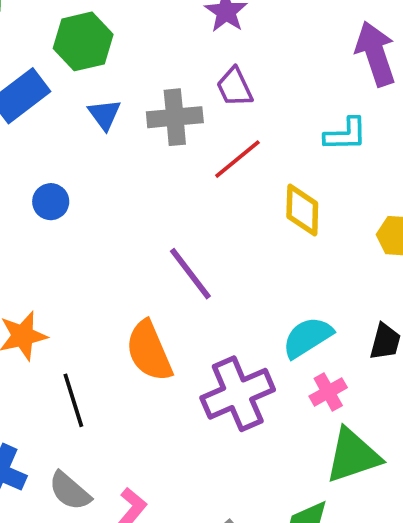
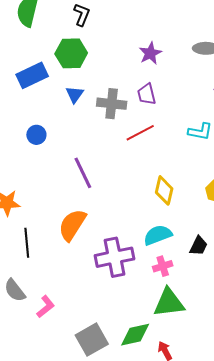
yellow diamond: (302, 210) -> (164, 190), moved
purple line: (190, 274) -> (83, 173), moved
orange semicircle: (149, 351) -> (72, 225), turned 44

